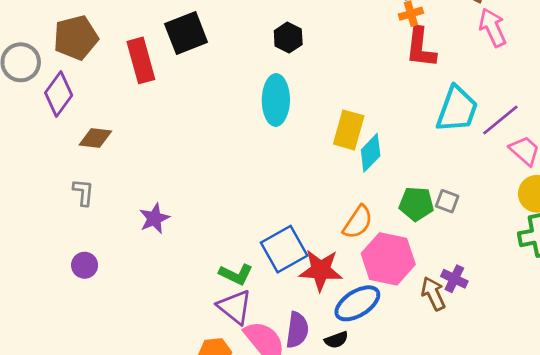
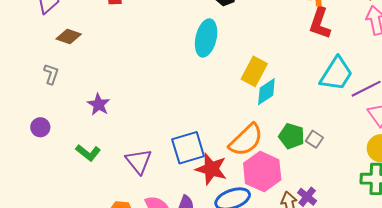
purple star: (154, 218) -> (99, 104), turned -30
orange semicircle: (358, 222) -> (246, 140), size x1.4
green L-shape: (236, 274) -> (88, 153), moved
purple triangle: (235, 307) -> (139, 161), moved

